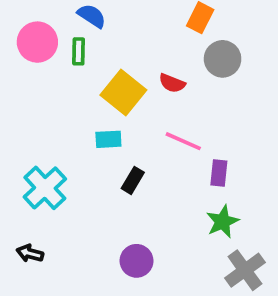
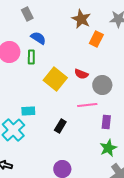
gray circle: (223, 59) -> (102, 85), moved
cyan rectangle: (108, 139) -> (28, 111), moved
pink line: (183, 141) -> (87, 105), turned -30

